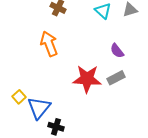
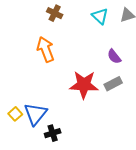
yellow square: (19, 97) -> (15, 114), moved
black cross: (56, 127) -> (53, 133), turned -35

